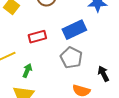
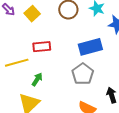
red rectangle: (37, 37) -> (42, 47), moved

